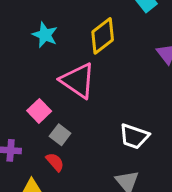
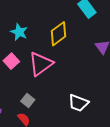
pink triangle: (78, 81) -> (41, 64), turned 48
pink square: (39, 111) -> (11, 61), moved

